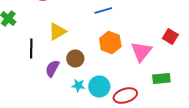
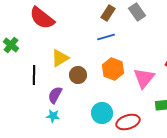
brown circle: (75, 58) -> (78, 75), moved
cyan star: (78, 86) -> (53, 116), moved

